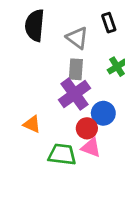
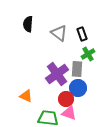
black rectangle: (109, 23) -> (82, 34), moved
black semicircle: (35, 25) -> (28, 24), size x0.7
gray rectangle: (76, 69) -> (77, 69), moved

